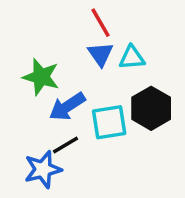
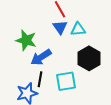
cyan square: (109, 122) -> (66, 81), moved
black line: (66, 145) -> (40, 79), turned -49

